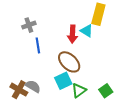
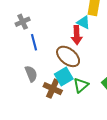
red arrow: (72, 34) -> (77, 35), moved
gray semicircle: (33, 86) -> (31, 74), moved, turned 42
brown cross: (19, 90) -> (53, 89), moved

